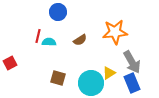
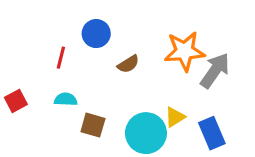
blue circle: (58, 12) -> (96, 34), moved
cyan semicircle: (49, 42) -> (66, 99), moved
gray arrow: (132, 62) -> (215, 70), moved, turned -115

